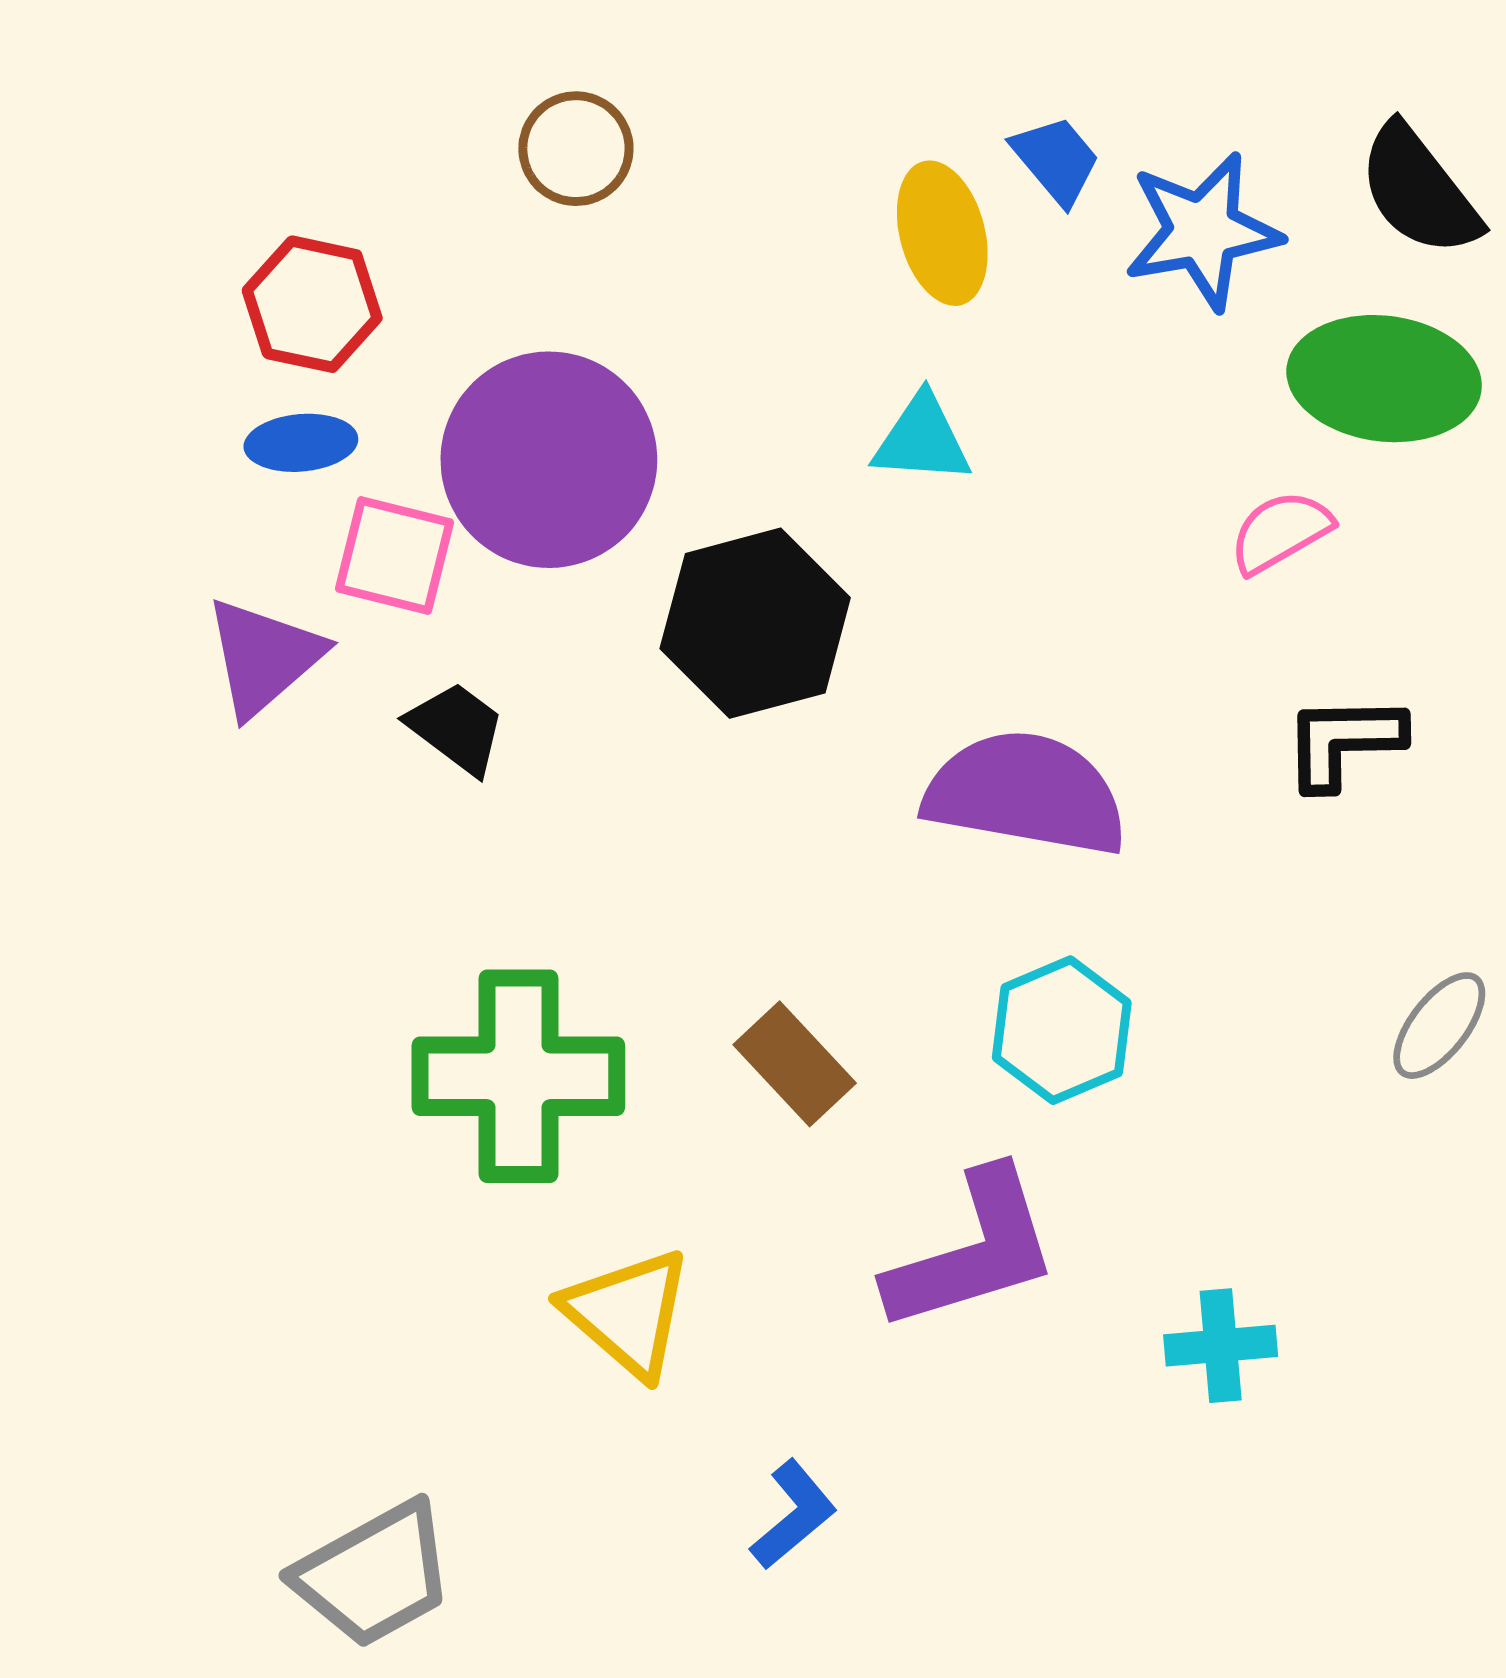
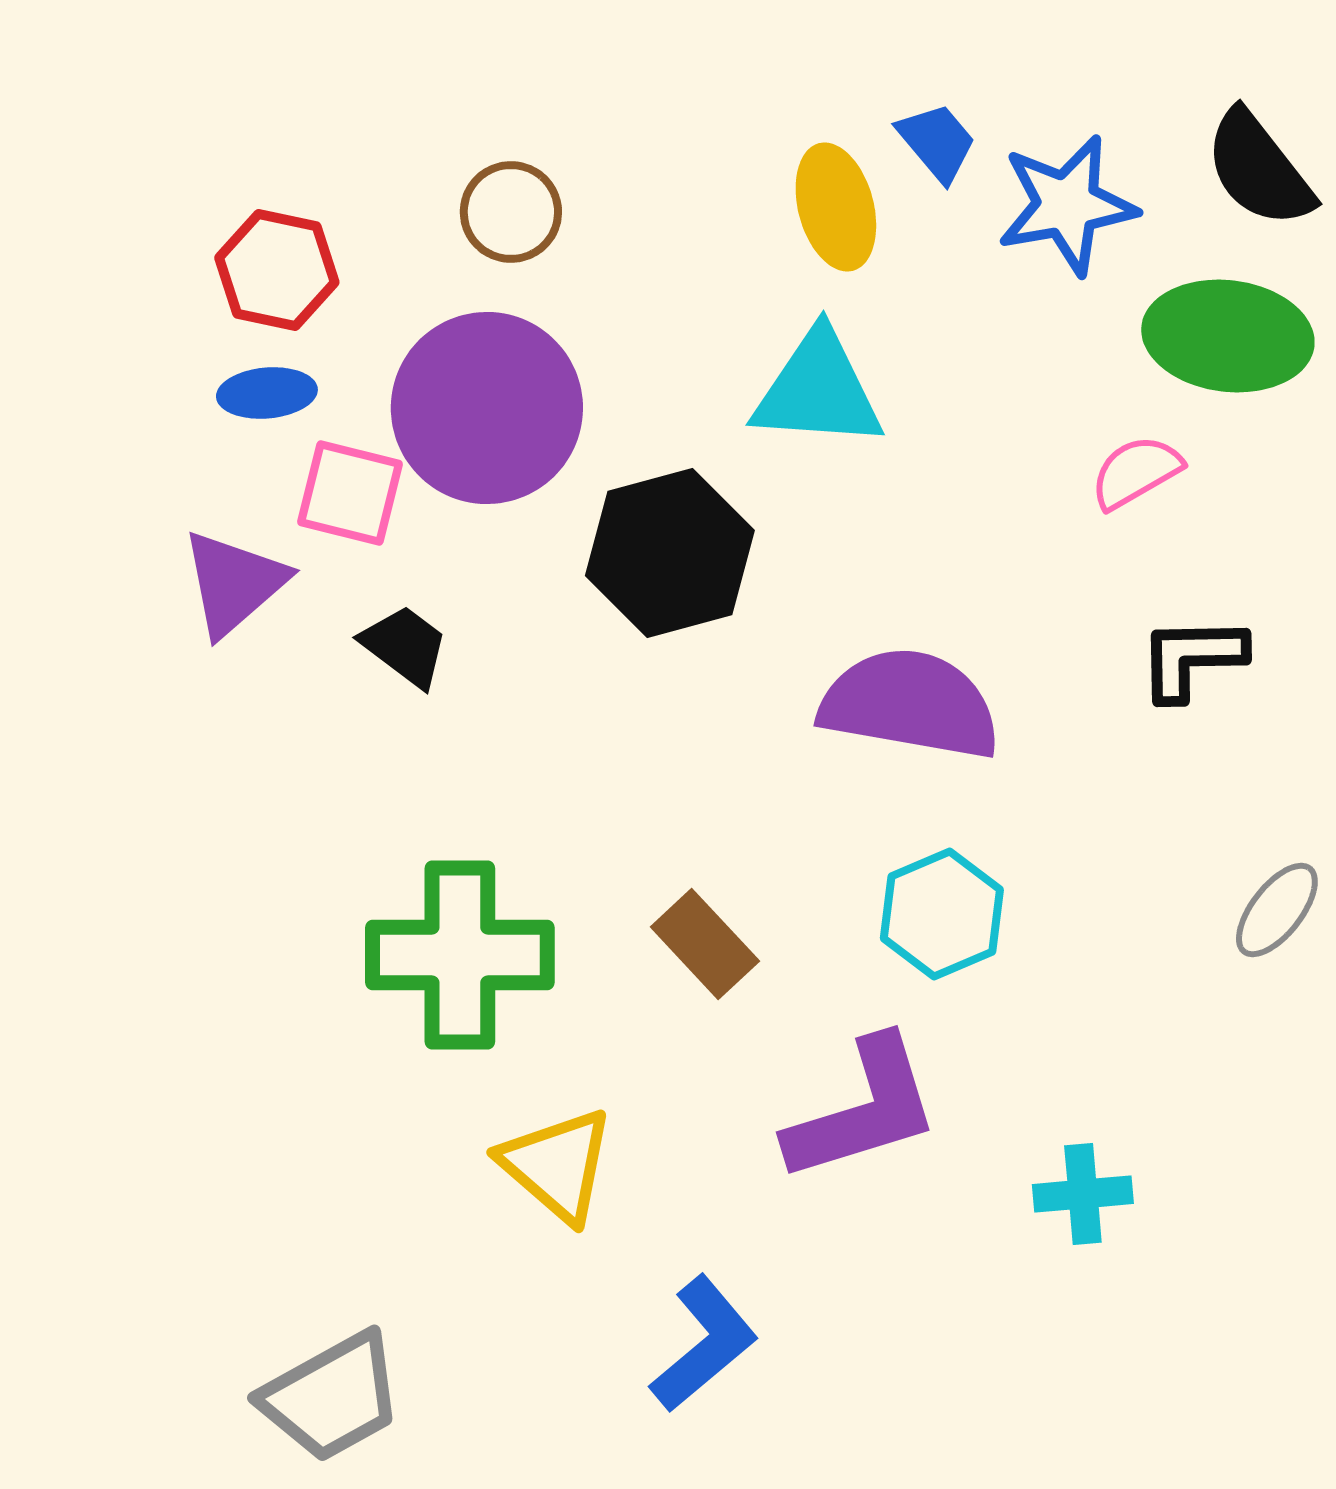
brown circle: (576, 149) -> (511, 212), moved
cyan triangle: (922, 439) -> (818, 390), size x1.5
blue L-shape: (793, 1515) -> (704, 1344), size x1.4

